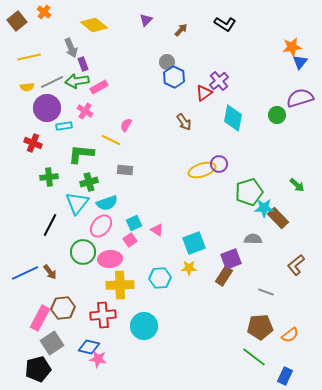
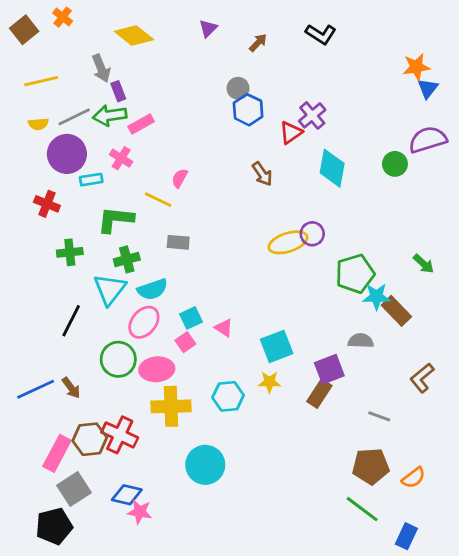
red cross: (103, 315) -> (120, 435), moved, turned 30

